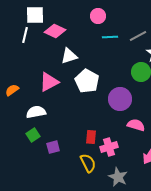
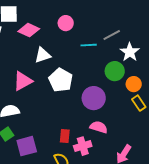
pink circle: (98, 16) -> (66, 23), moved
cyan line: (110, 37) -> (89, 45), moved
pink semicircle: (136, 125) -> (99, 127), moved
purple square: (53, 147) -> (27, 146), size x1.5

